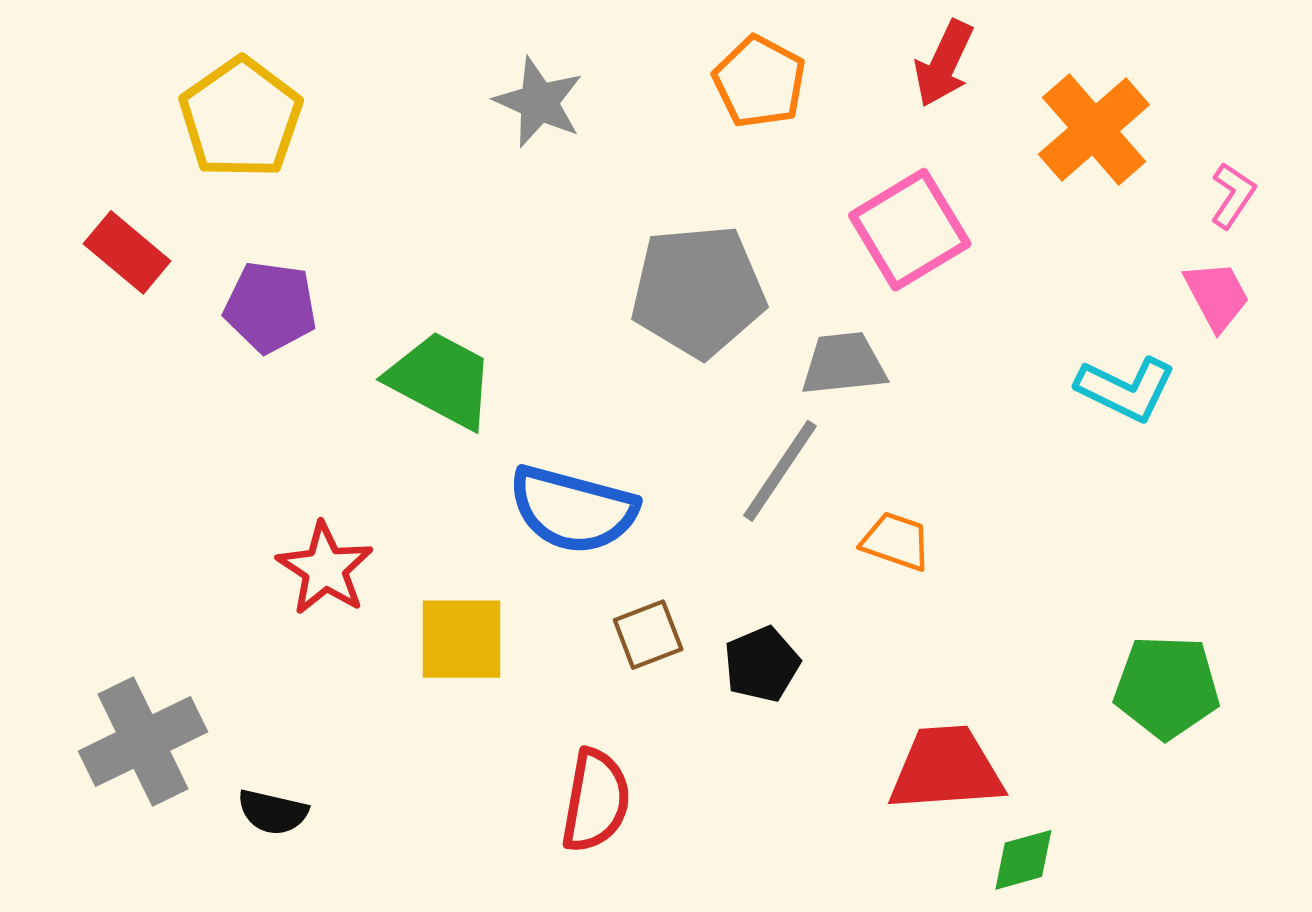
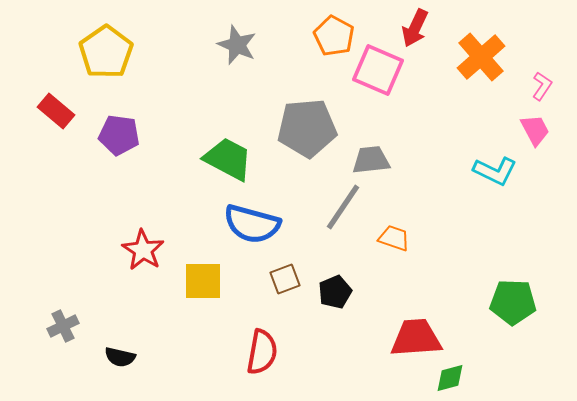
pink square: (910, 230) -> (378, 70), moved, turned -36
green trapezoid: (441, 380) -> (228, 159), moved
gray cross: (143, 742) -> (63, 326), size x0.6

